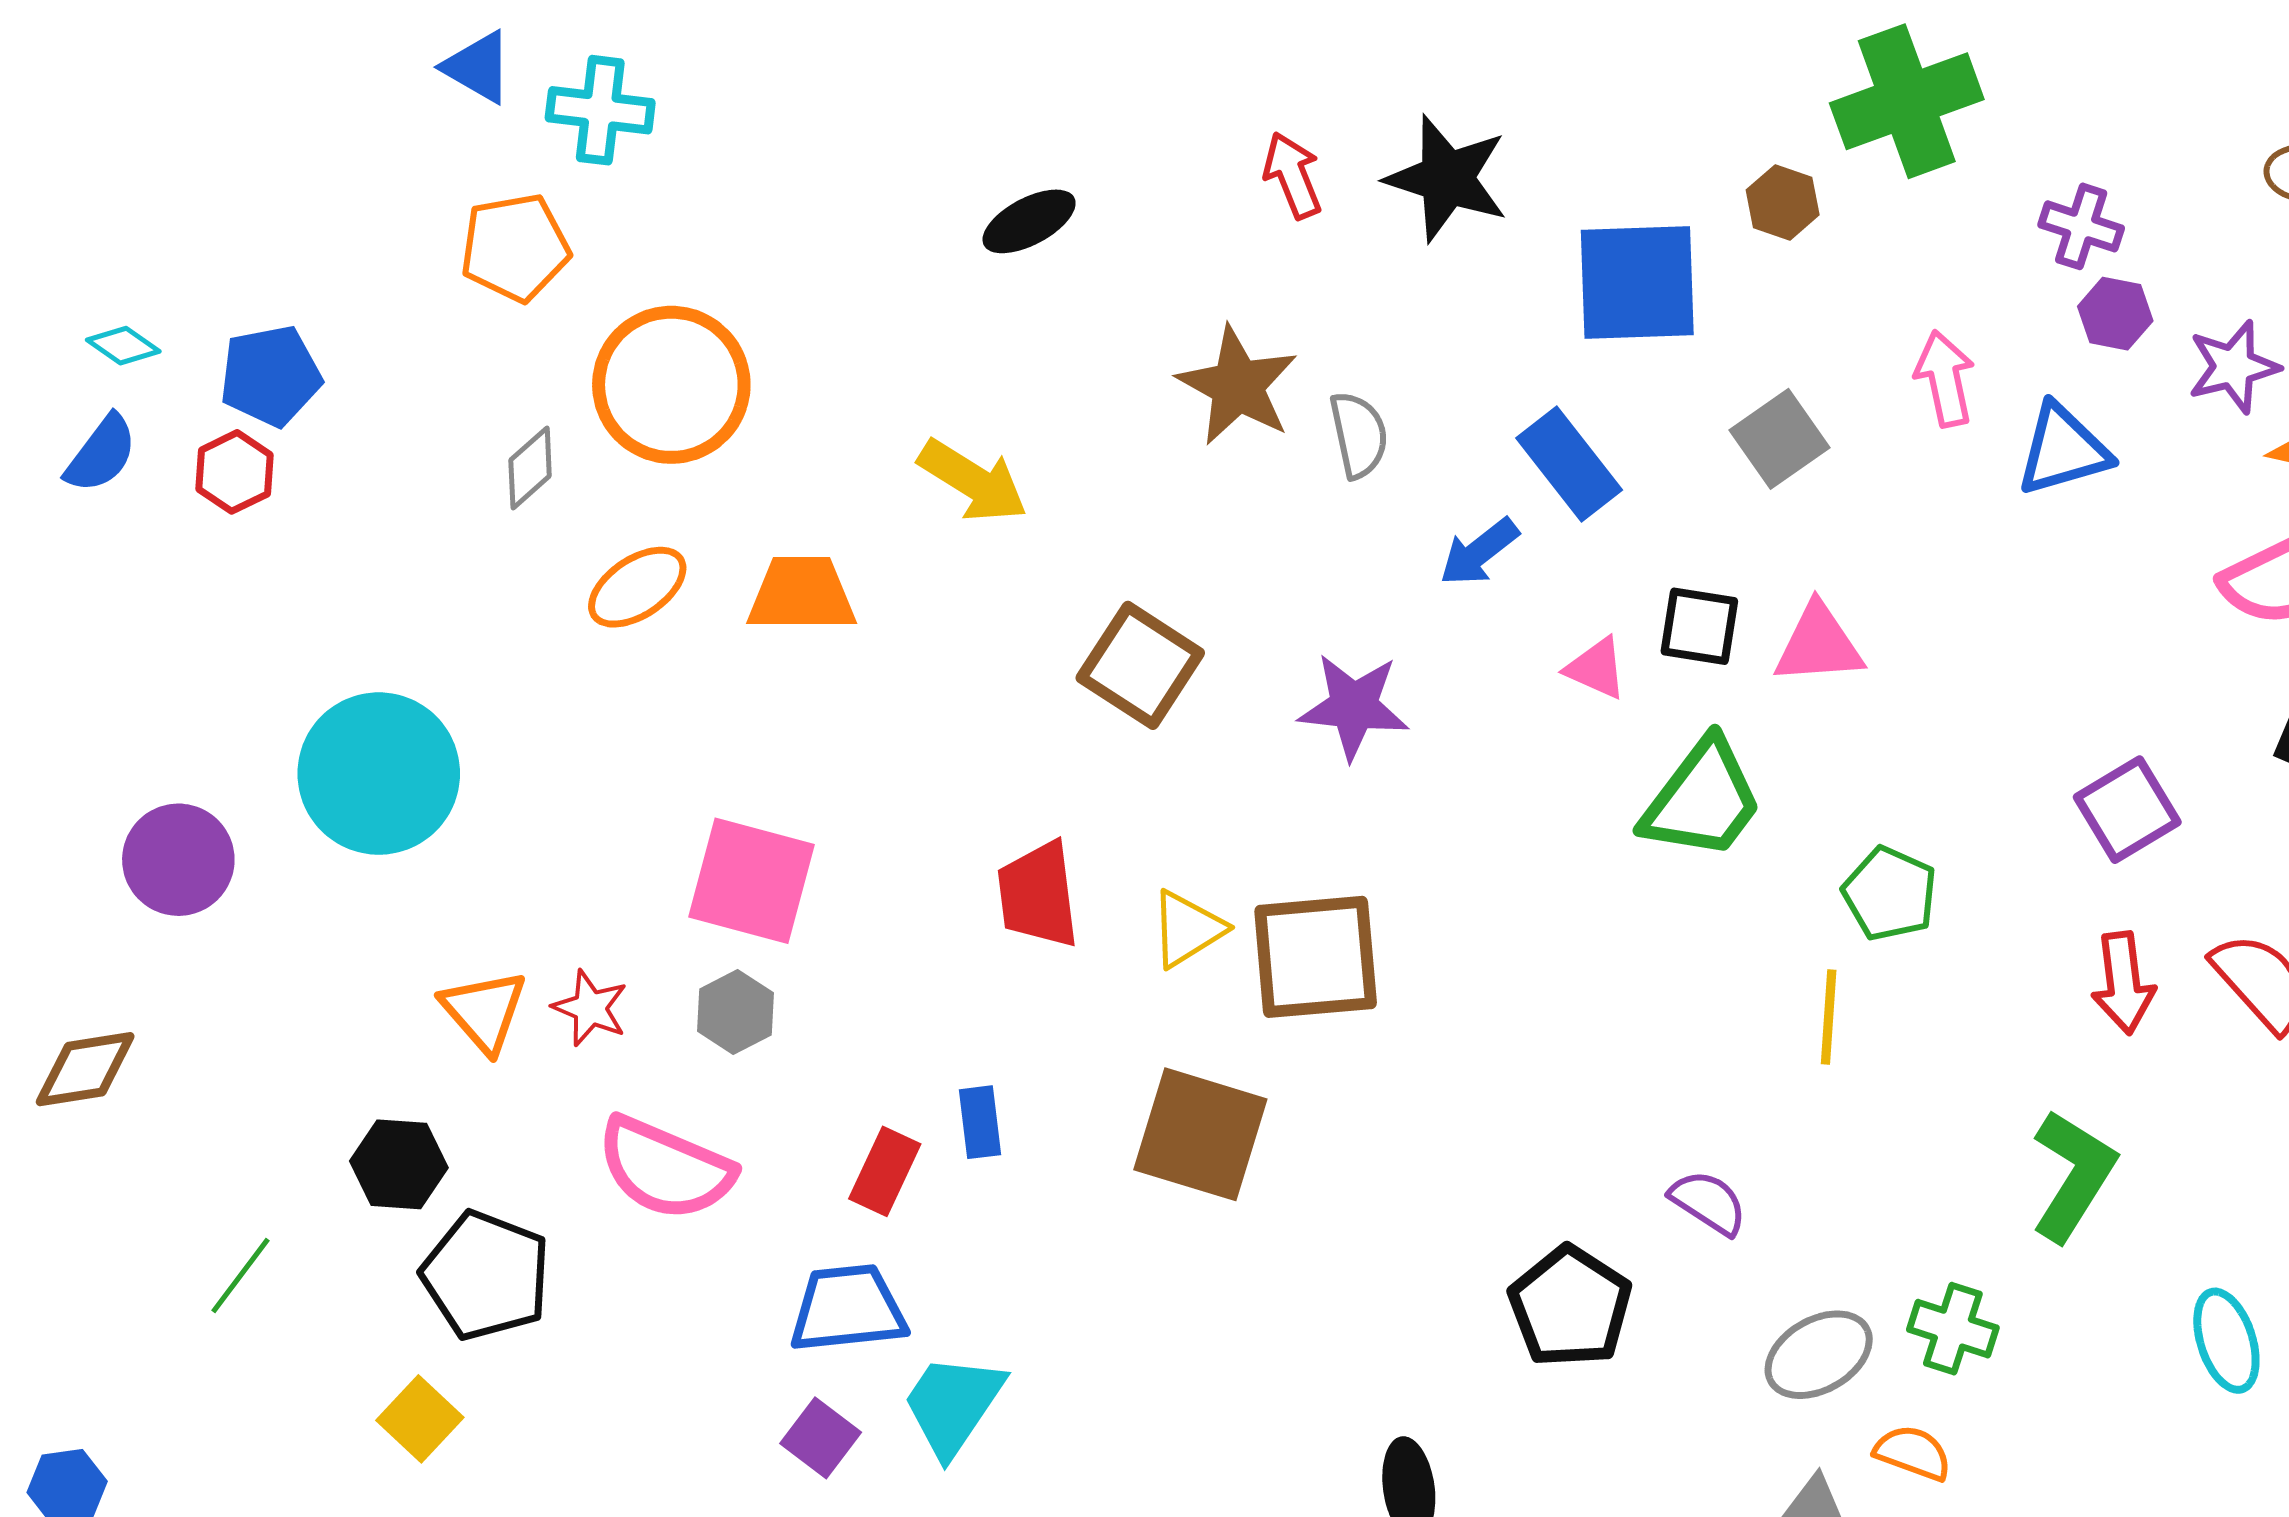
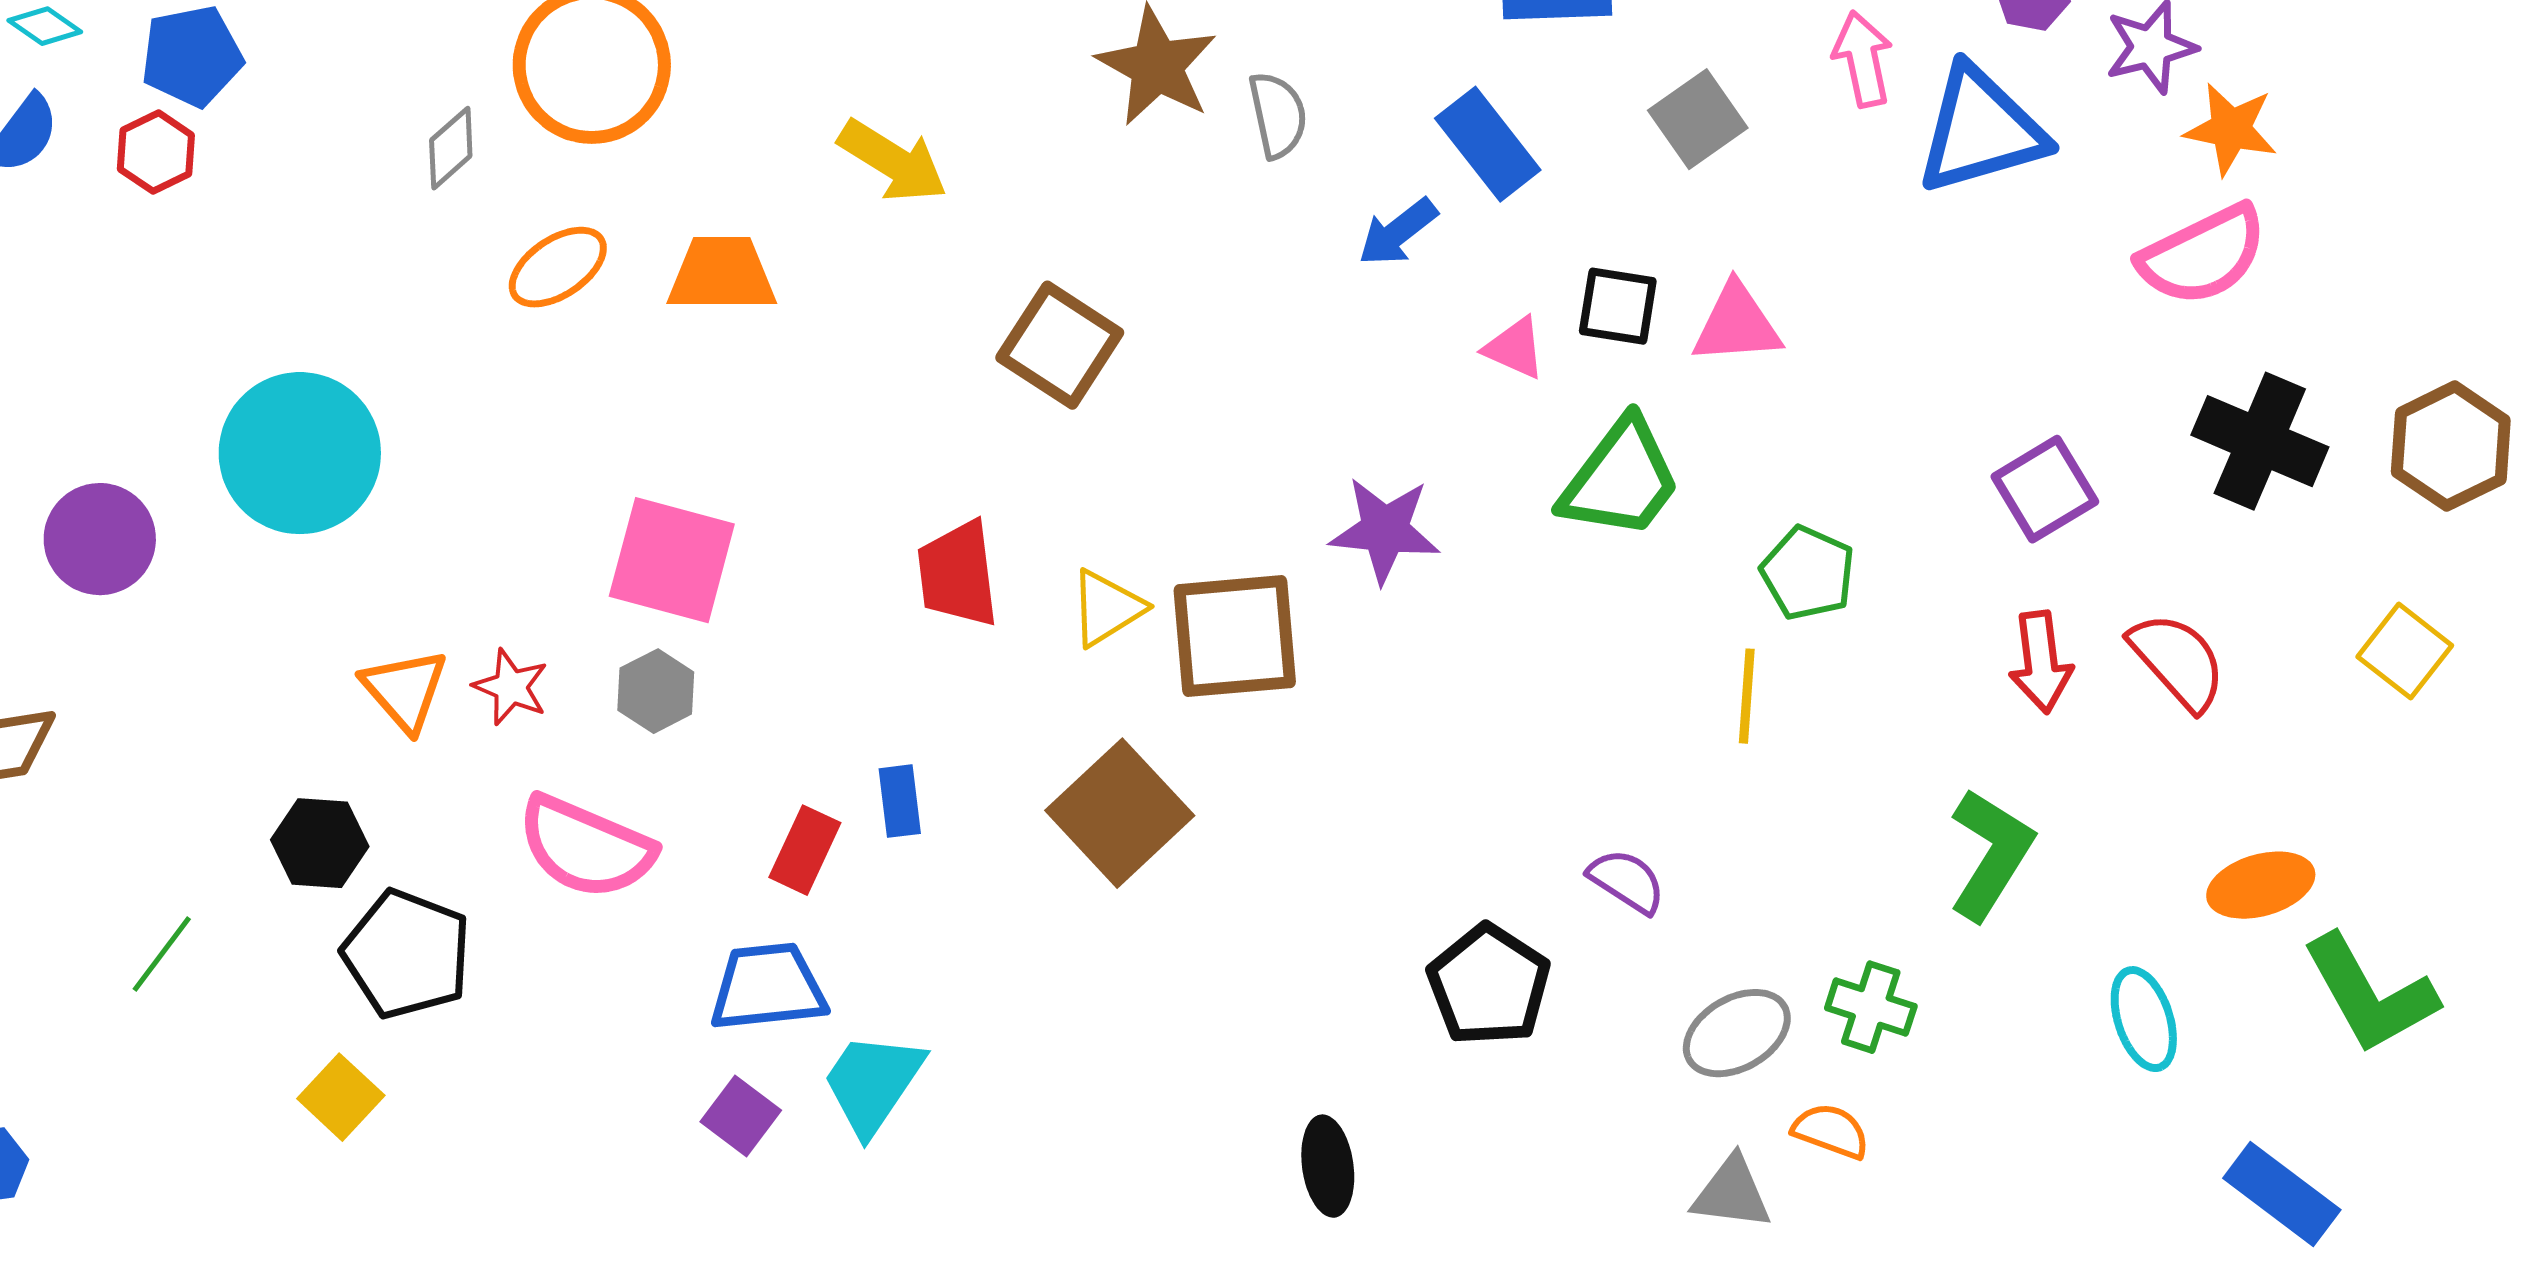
blue triangle: (2063, 450) -> (1981, 130), size x1.4
purple star: (1354, 706) -> (1385, 530), moved
brown square: (1200, 1134) -> (1120, 813), turned 30

